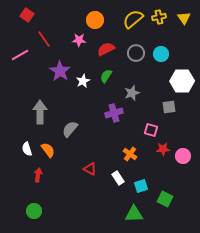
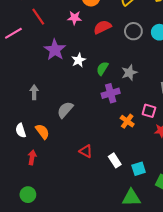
green semicircle: (106, 76) -> (102, 68), moved
gray arrow: (40, 112) -> (34, 92), size x0.6
orange cross: (130, 154) -> (127, 121), moved

